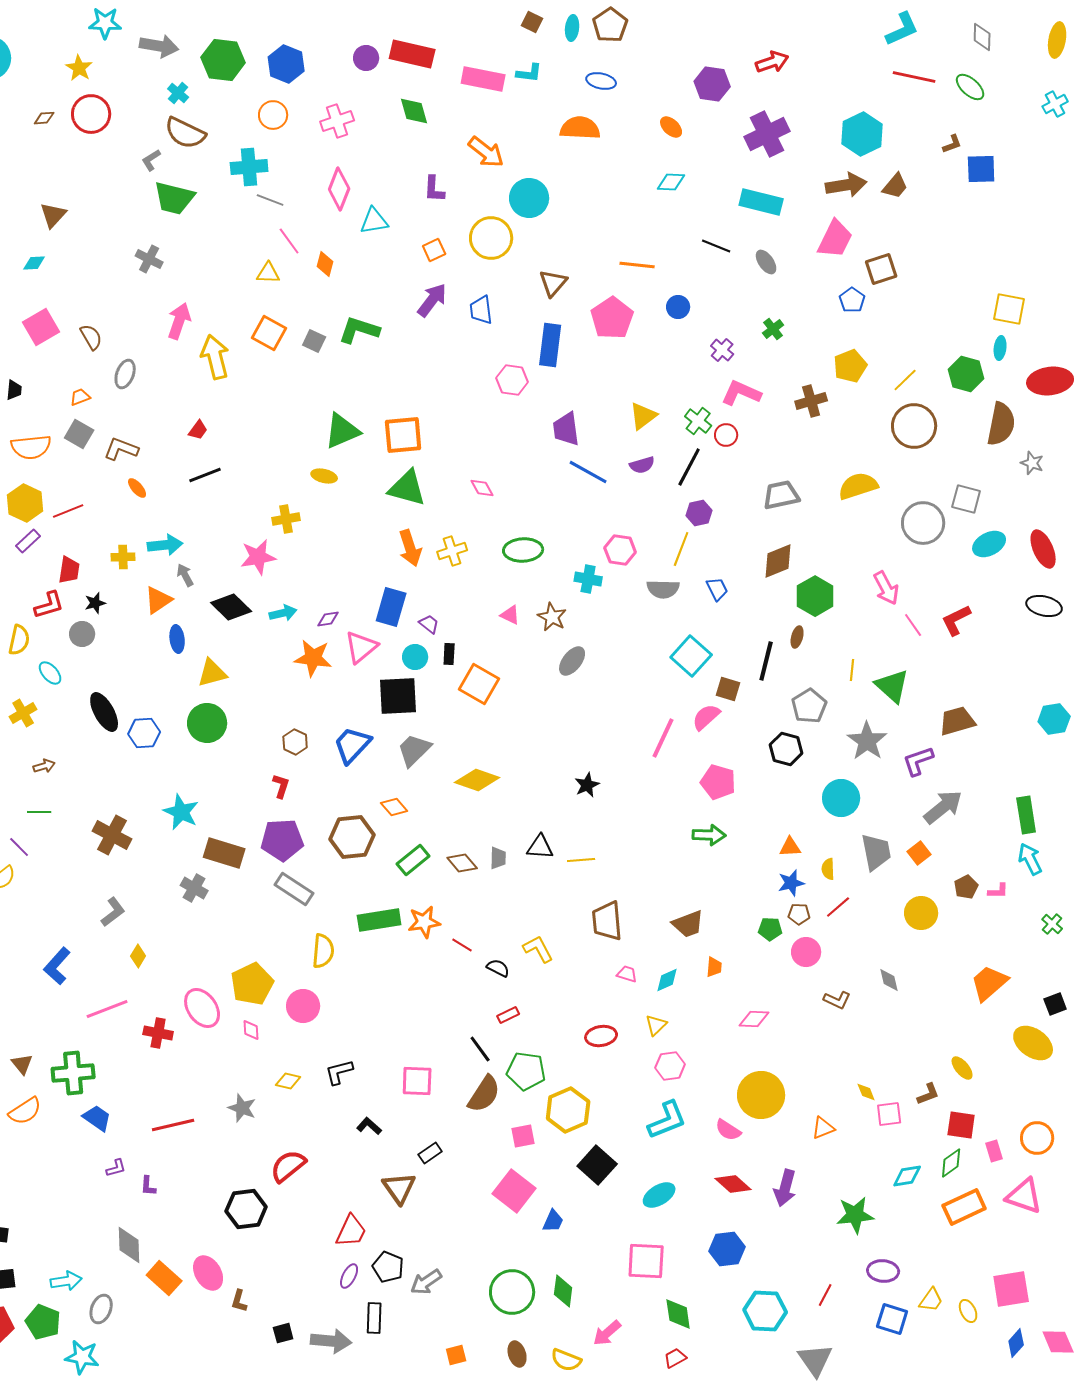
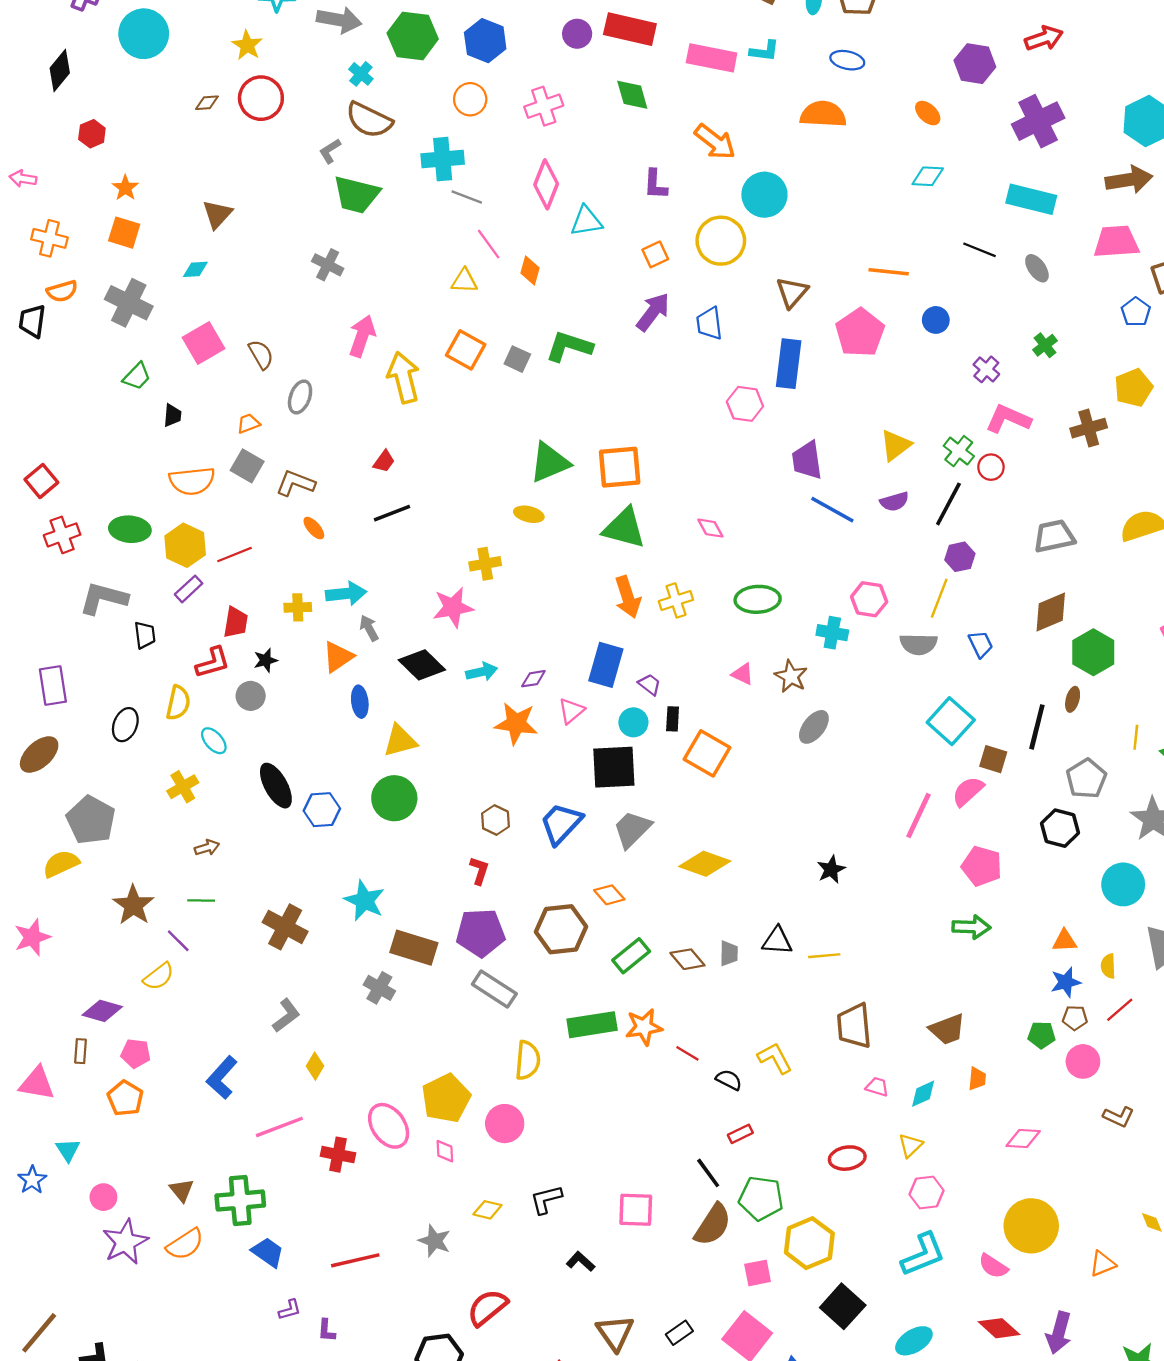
pink trapezoid: (835, 239) -> (1116, 242), turned -120
pink triangle: (361, 647) -> (571, 711), size x0.7
black rectangle: (430, 1153) -> (679, 1333), moved

